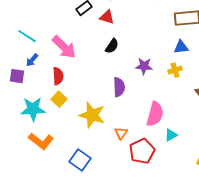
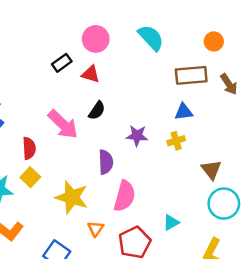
pink arrow: (64, 47) -> (63, 124), moved
pink semicircle: (155, 114) -> (125, 196), moved
orange triangle: (121, 133) -> (96, 229), moved

